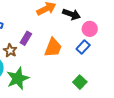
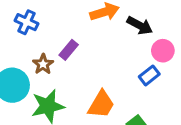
orange trapezoid: (53, 48) -> (101, 104), moved

